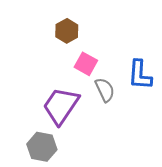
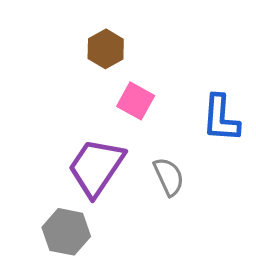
gray semicircle: (105, 90) -> (169, 177), moved

